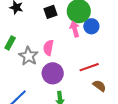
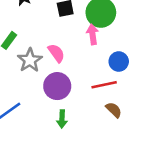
blue circle: (91, 26) -> (119, 62), moved
pink semicircle: (48, 48) -> (56, 53), turned 126

